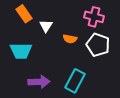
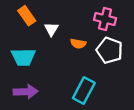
purple arrow: (39, 82) -> (26, 92), moved

